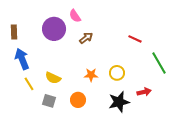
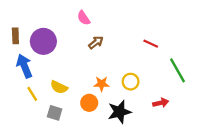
purple circle: (54, 29) -> (43, 41), moved
orange circle: (78, 100) -> (89, 103), moved
black star: (119, 102) -> (119, 112), moved

